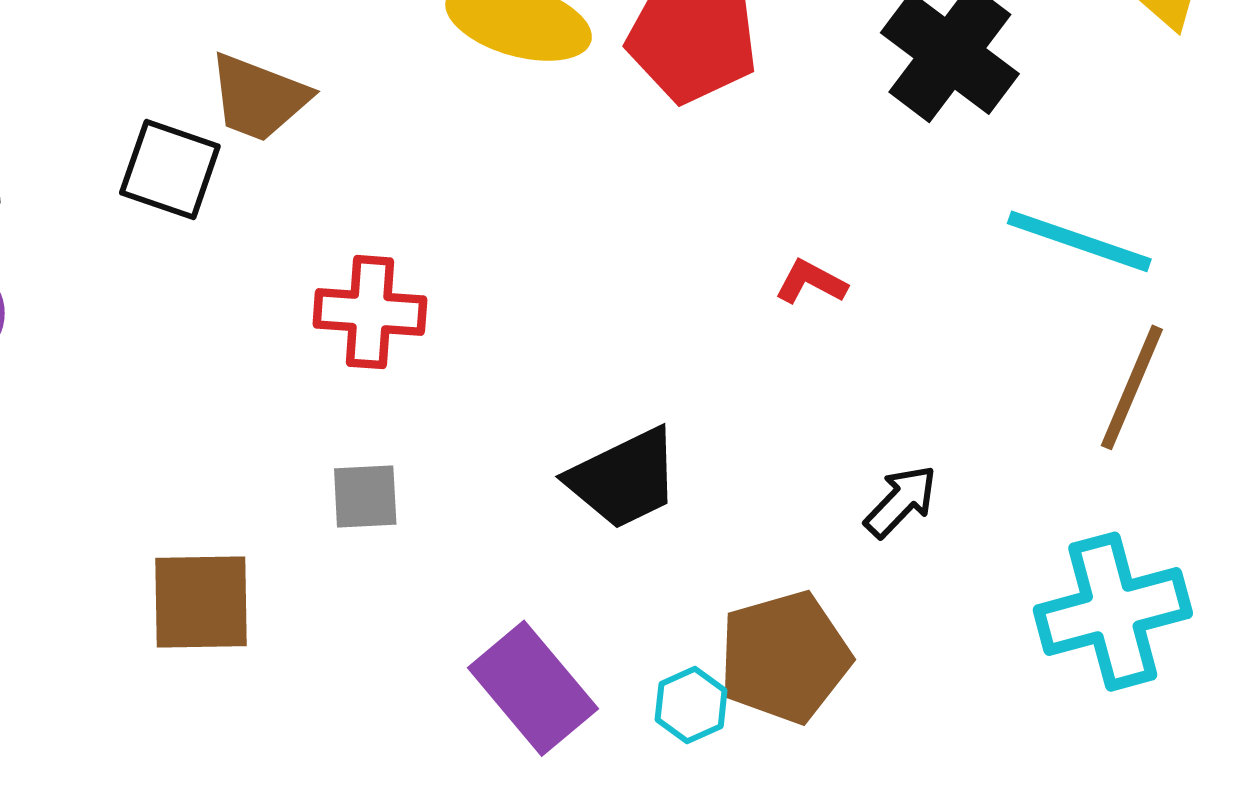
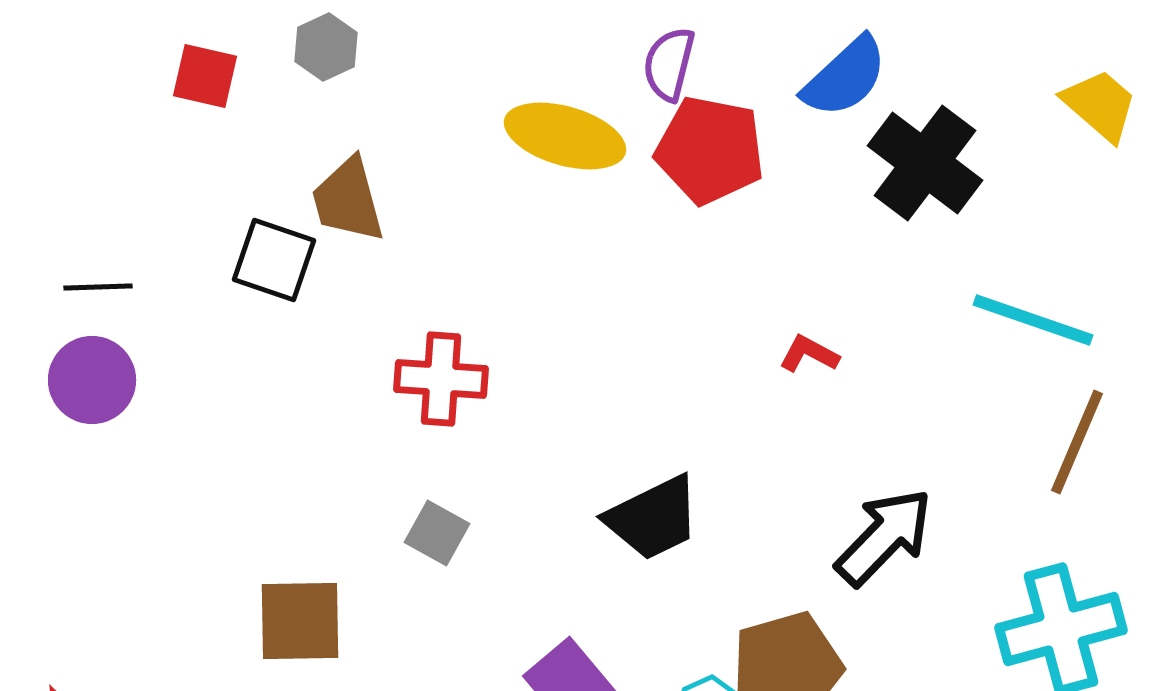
brown trapezoid: (259, 98) -> (348, 200), turned 54
gray square: (365, 497) -> (437, 533), turned 32
black arrow: (901, 501) -> (884, 537), size x1.6

